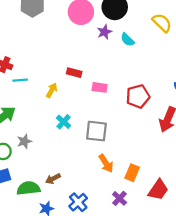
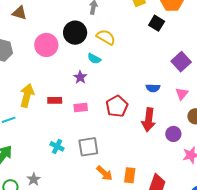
yellow semicircle: (162, 23) -> (106, 37), moved
purple star: (104, 32) -> (80, 77), moved
yellow arrow: (52, 90) -> (27, 96), moved, size x1.6
gray star: (24, 141) -> (34, 179), moved

